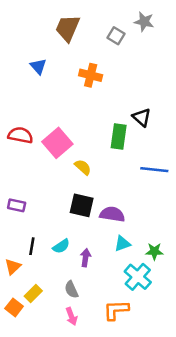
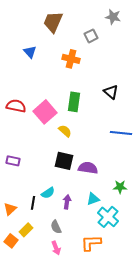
gray square: (116, 36) -> (91, 36), moved, turned 32
green rectangle: (119, 136) -> (74, 102), moved
cyan triangle: (122, 244) -> (93, 199), moved
black line: (32, 246) -> (33, 203), moved
green star: (154, 251) -> (120, 187), moved

